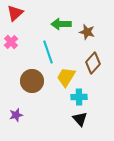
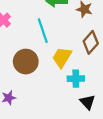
black triangle: (80, 119) -> (88, 102), moved

